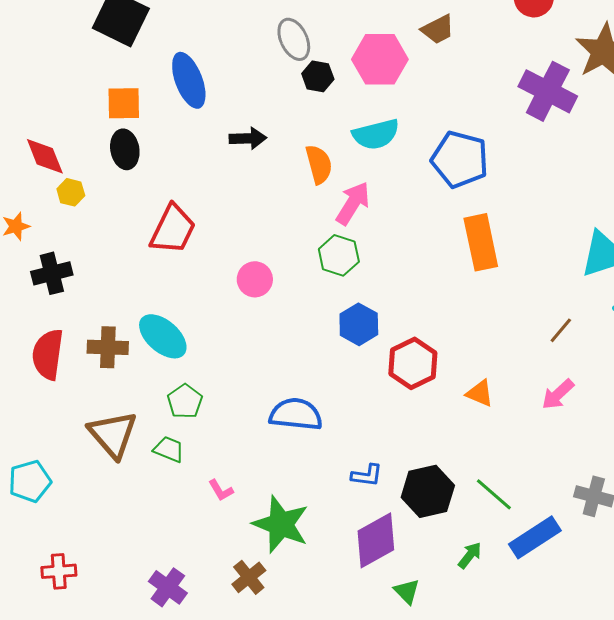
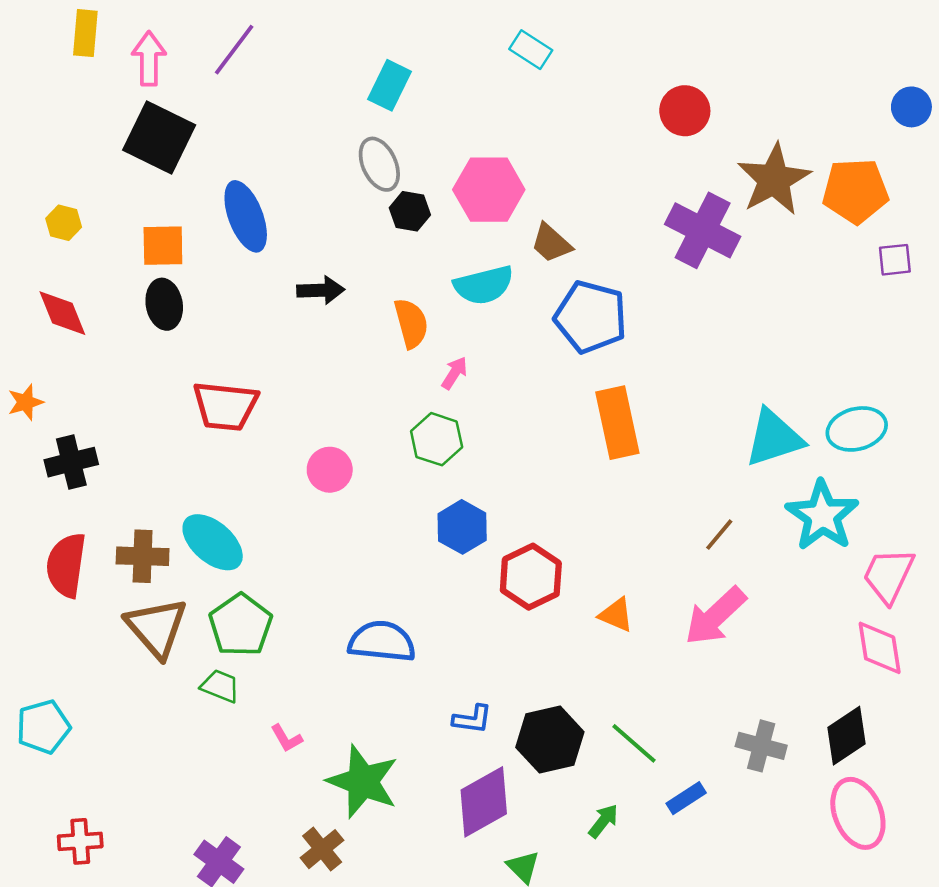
brown trapezoid: (438, 29) -> (551, 243), moved, turned 69
yellow hexagon: (71, 192) -> (64, 223), moved
pink arrow: (353, 203) -> (454, 373), size x0.6
red trapezoid: (173, 229) -> (225, 406), turned 70
pink arrow: (558, 394) -> (715, 616), size x1.5
green pentagon: (185, 401) -> (241, 625), size x1.4
brown triangle: (113, 434) -> (157, 628), moved
blue rectangle: (535, 537) -> (686, 798), size x0.6

